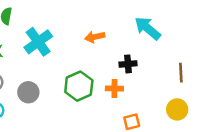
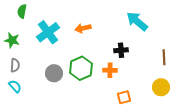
orange arrow: (95, 37) -> (83, 28), moved
gray circle: (28, 92) -> (54, 73), moved

